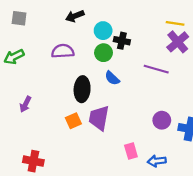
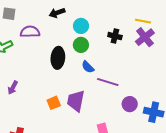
black cross: (122, 41) -> (115, 36), moved
purple semicircle: (63, 51) -> (30, 32), moved
purple line: (156, 69) -> (108, 82), moved
black ellipse: (82, 89) -> (58, 58), moved

